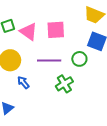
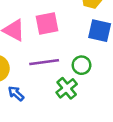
green circle: (79, 59) -> (82, 65), moved

